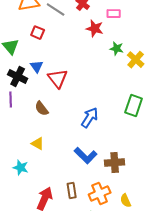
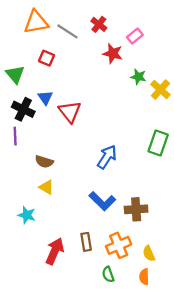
pink rectangle: (114, 14) -> (135, 36), turned -40
brown semicircle: (42, 109) -> (44, 162), moved, turned -35

